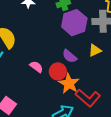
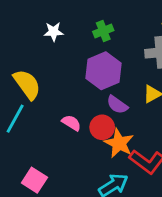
purple hexagon: (74, 23) -> (104, 71), moved

